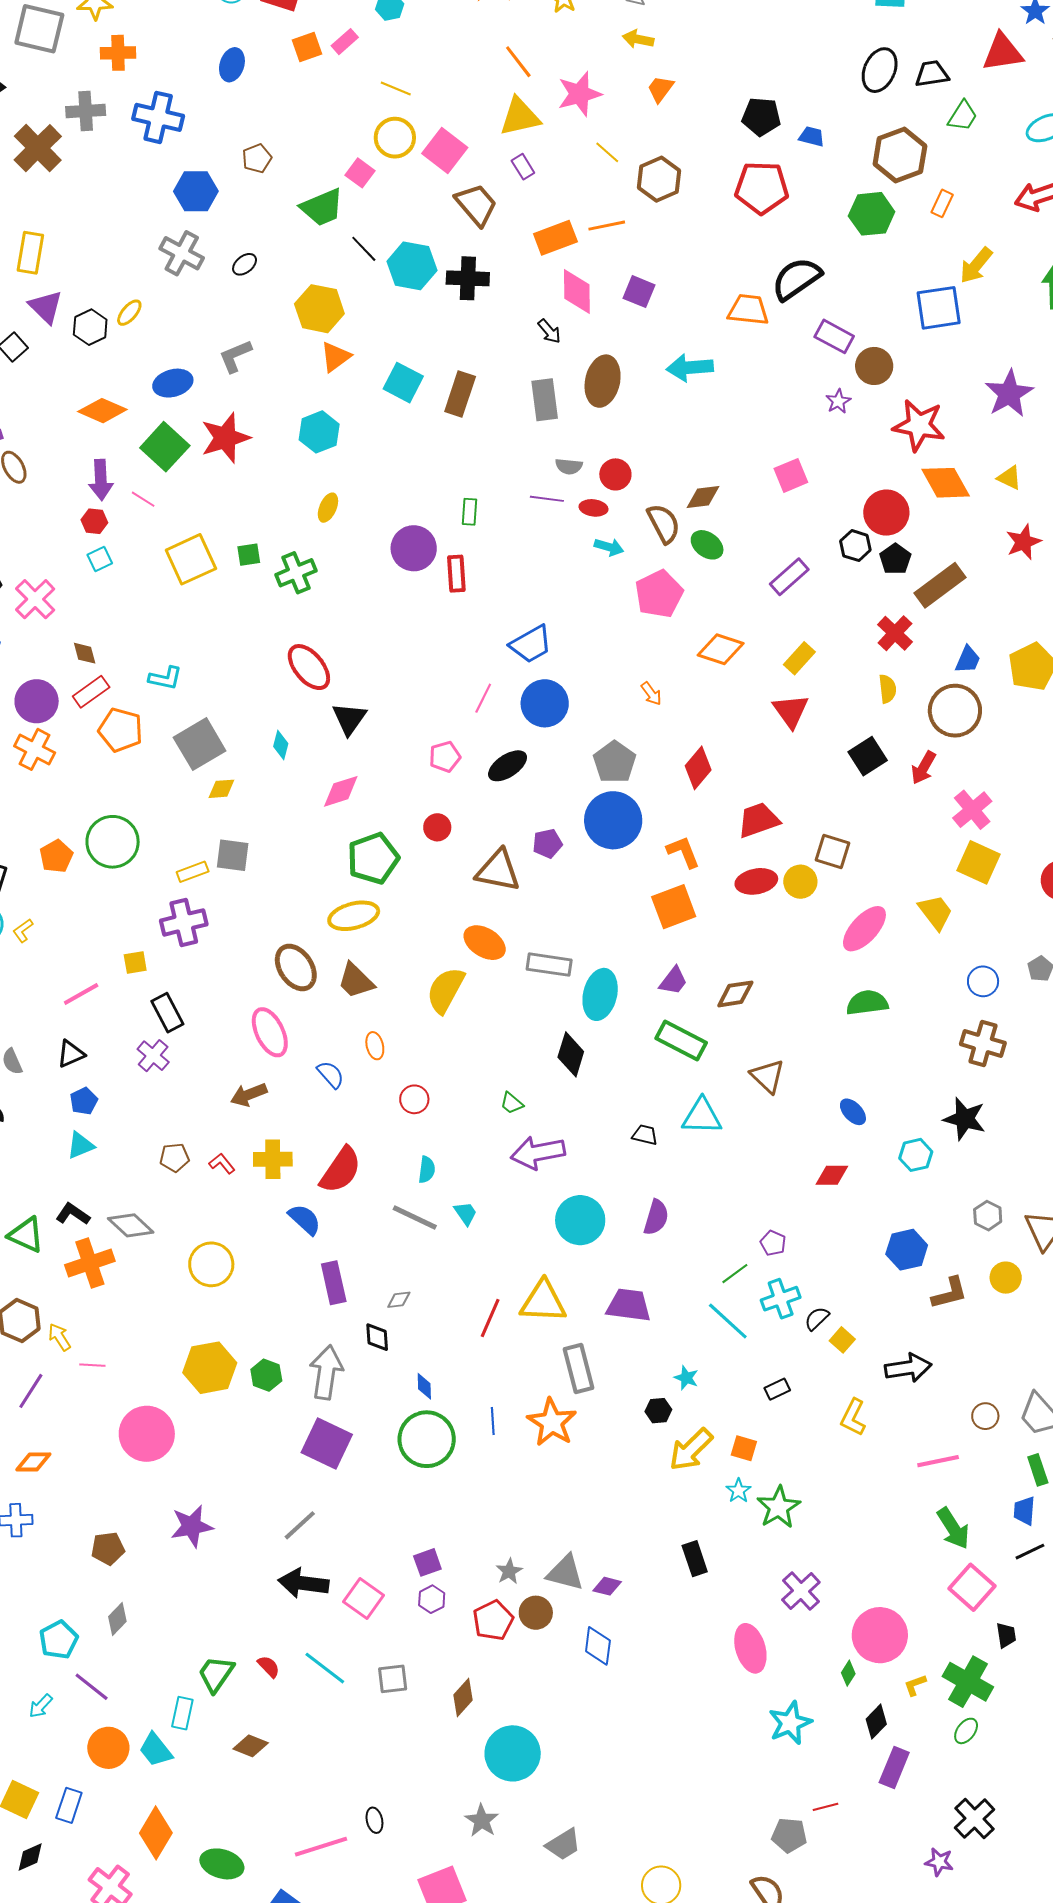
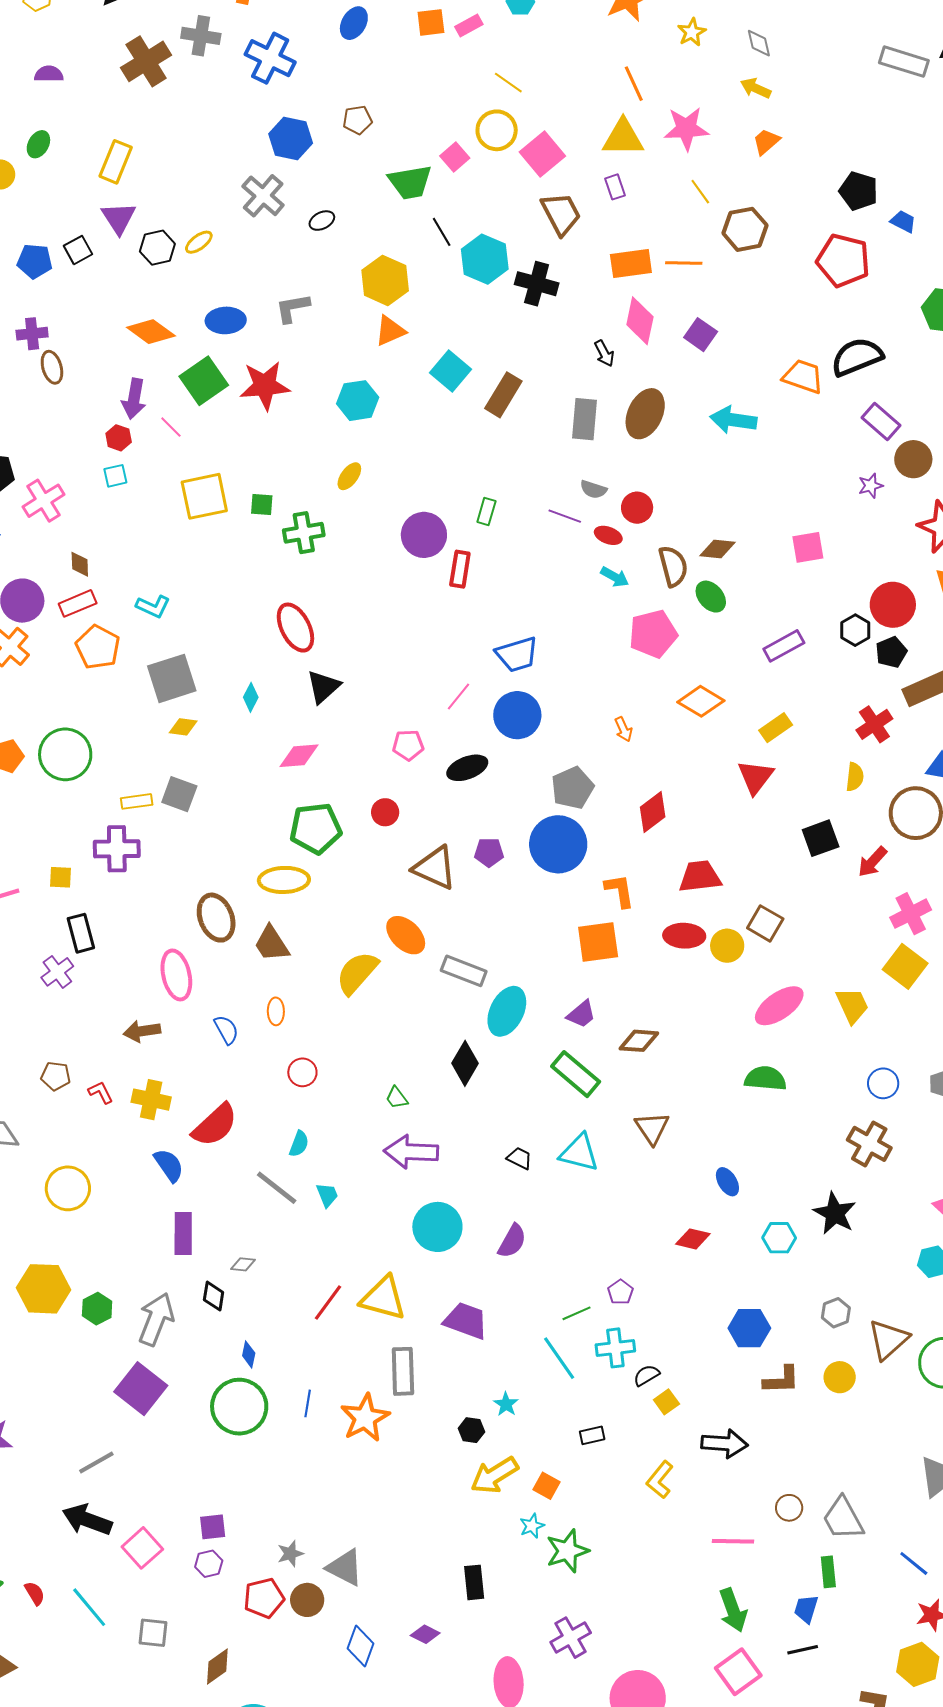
purple diamond: (607, 1586) -> (425, 1634), moved

